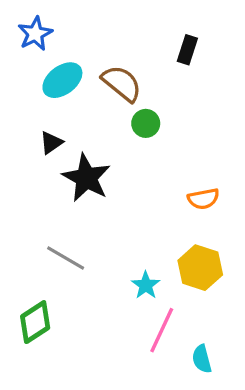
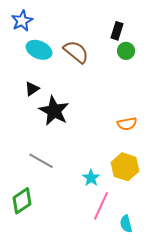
cyan ellipse: (62, 80) -> (39, 50), turned 60
green circle: (146, 123) -> (126, 51), moved

